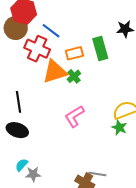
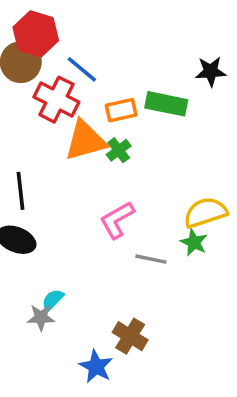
green rectangle: (100, 49) -> (166, 104), turned -65
cyan semicircle: (22, 165) -> (53, 300), moved
gray line: (97, 174) -> (151, 259), moved

